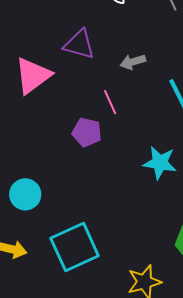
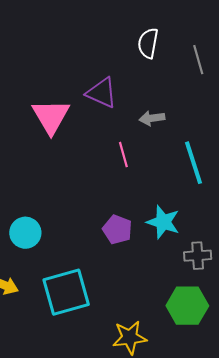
pink triangle: (33, 76) -> (51, 116), turned -33
purple pentagon: (87, 132) -> (117, 230), moved

